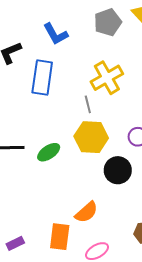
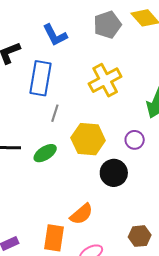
gray line: (88, 104) -> (55, 113), moved, turned 30

